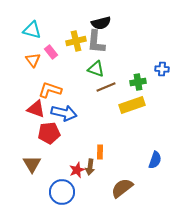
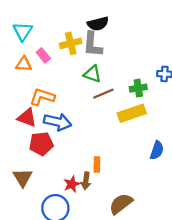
cyan triangle: (32, 30) -> (23, 31), turned 48
orange triangle: (33, 60) -> (24, 64), turned -49
blue semicircle: (155, 160) -> (157, 150), moved

